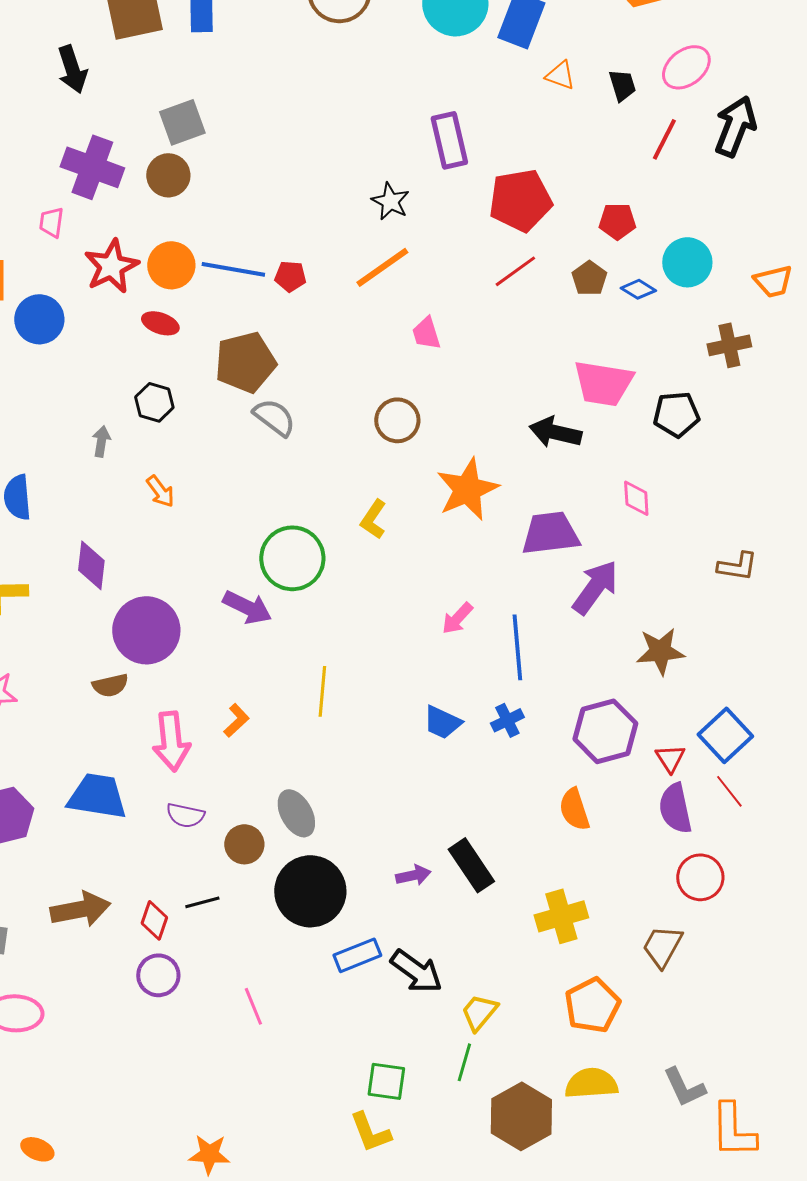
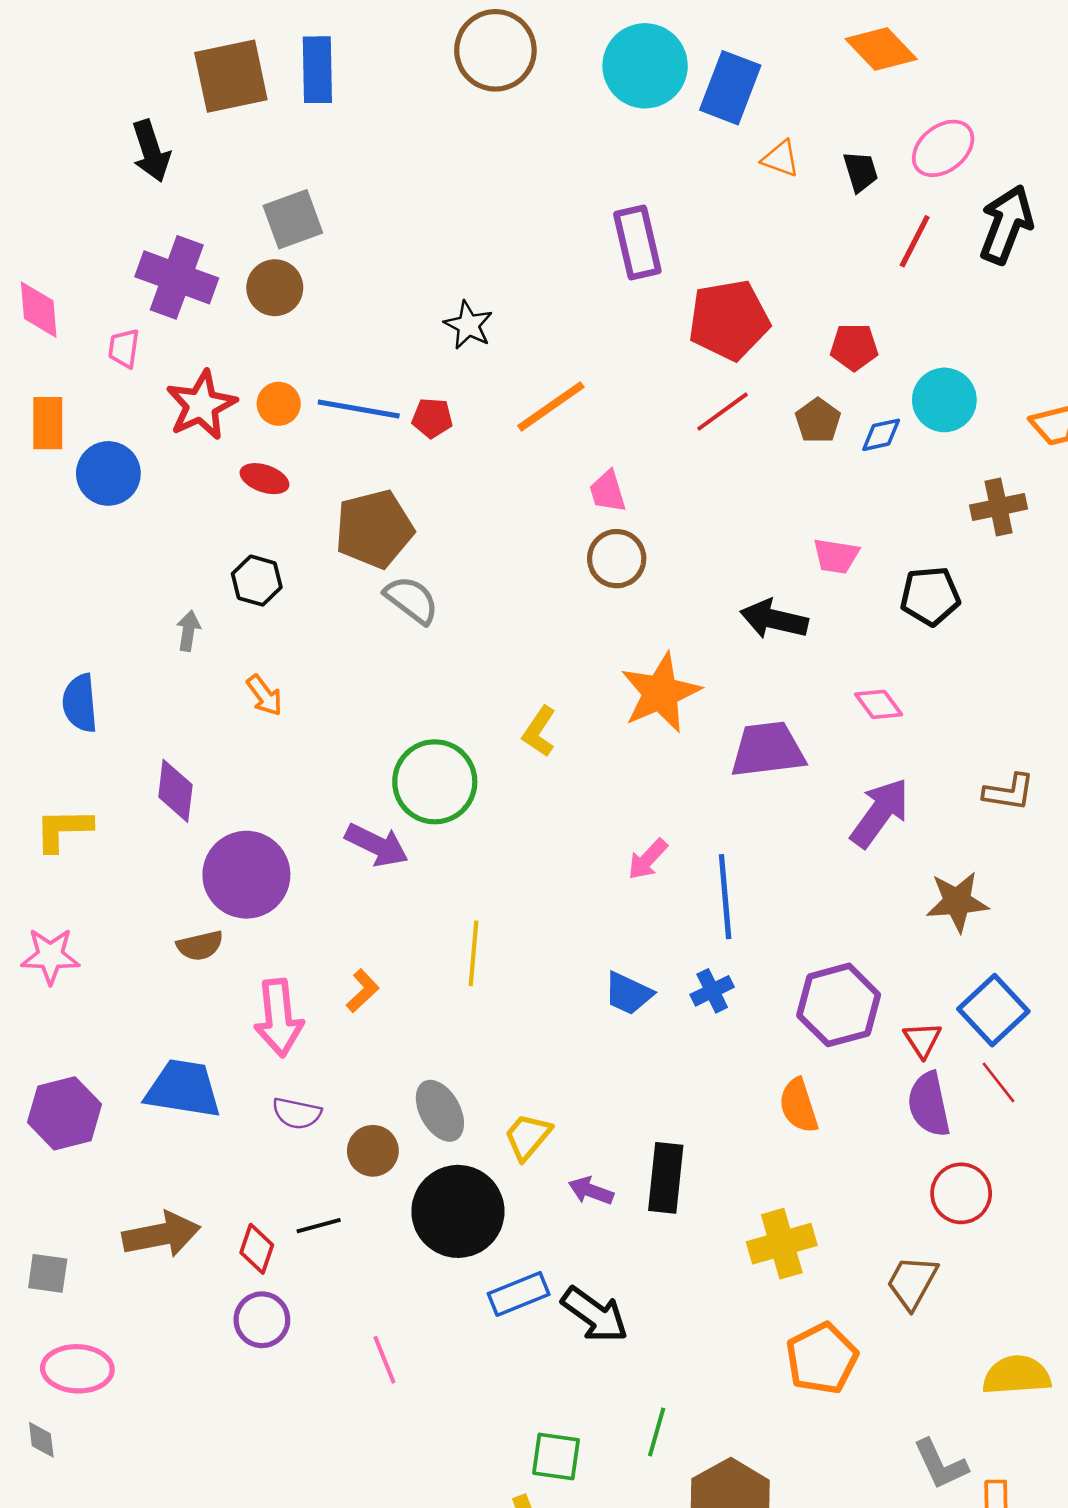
black star: (390, 201) -> (468, 325), moved
orange circle: (171, 265) -> (279, 404), size x0.7
blue diamond: (638, 289) -> (881, 435), turned -44
pink trapezoid: (603, 383) -> (836, 556), size x0.6
brown circle: (397, 420) -> (617, 559), moved
pink diamond: (636, 498) -> (879, 704), turned -33
purple arrow: (595, 587) -> (880, 813), moved
brown star: (660, 651) -> (957, 902), moved
black rectangle: (471, 865) -> (666, 1178), turned 40
purple arrow: (413, 875) -> (591, 1191), turned -148
yellow trapezoid: (479, 1012) -> (528, 1137), moved
yellow semicircle: (591, 1083) -> (1017, 1375), moved

